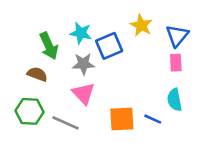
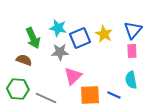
yellow star: (141, 25) -> (104, 34), moved
pink triangle: (83, 93) -> (73, 76), moved, turned 30

